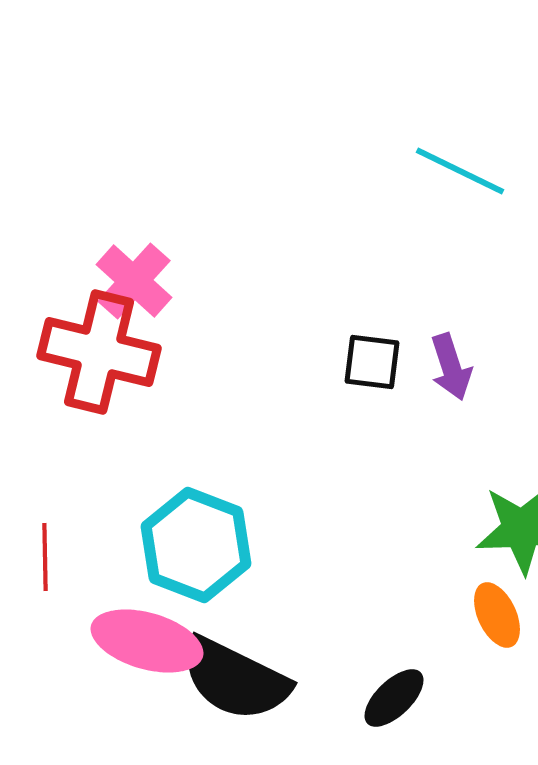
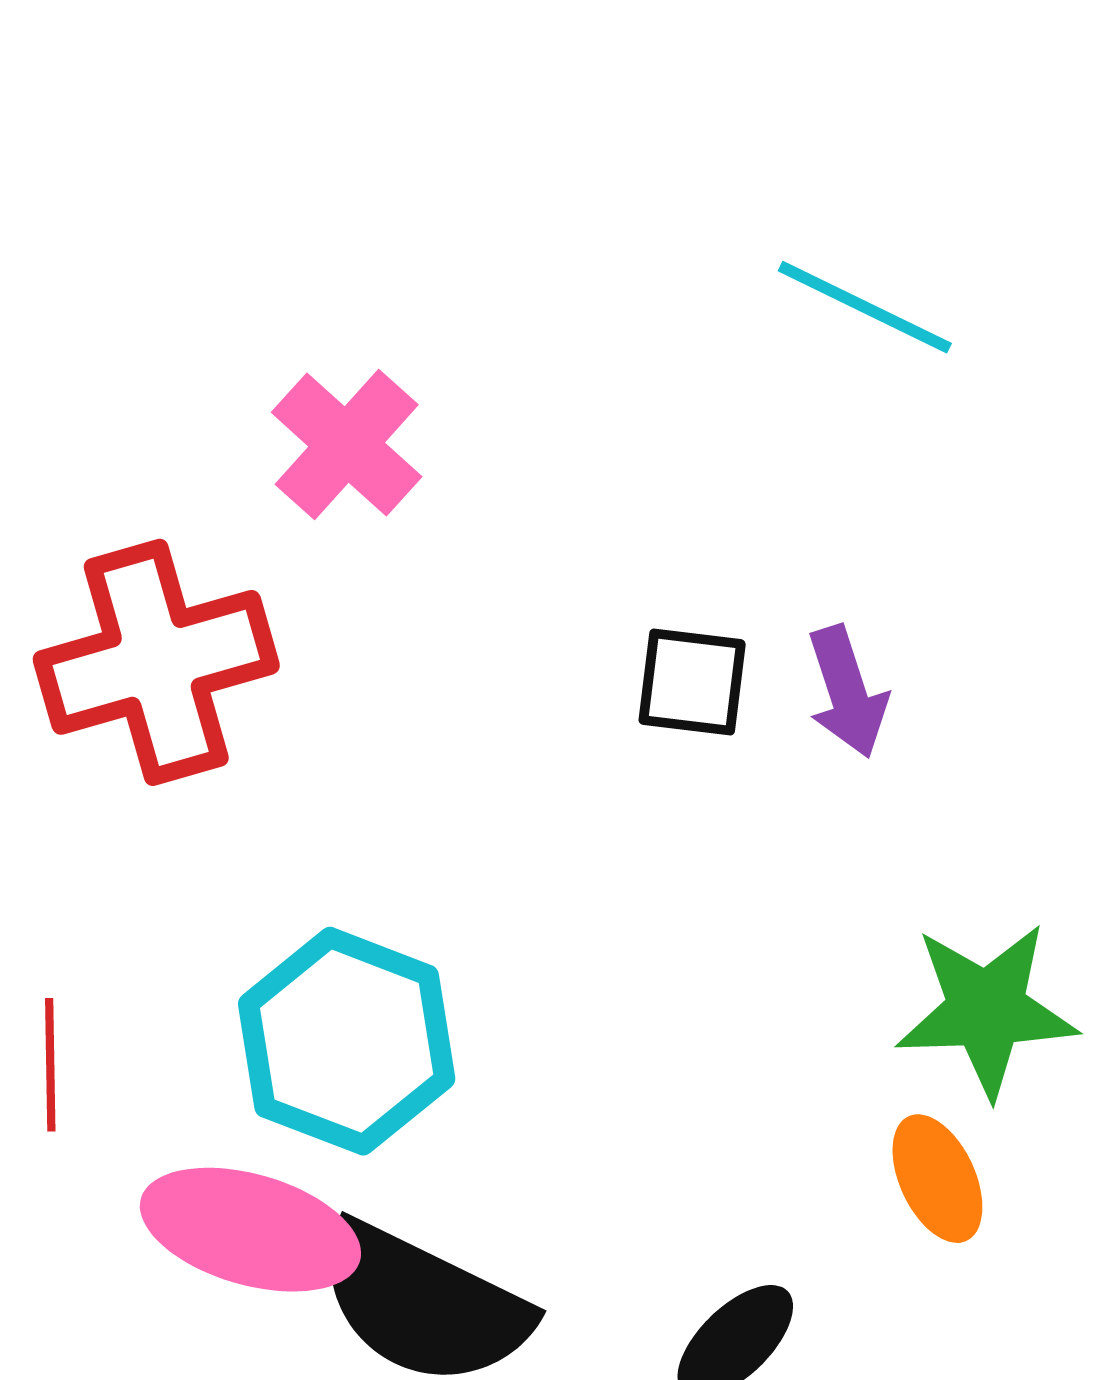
pink cross: (134, 281) -> (347, 445), moved
red cross: (99, 352) -> (156, 662), turned -30

